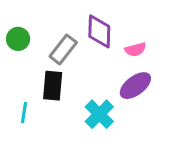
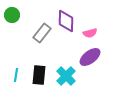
green circle: (18, 39) -> (12, 15), moved
black rectangle: (53, 86) -> (39, 75), moved

